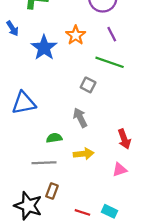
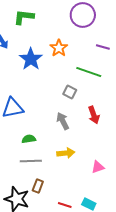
purple line: (112, 34) -> (103, 47), moved, turned -48
green semicircle: (54, 138) -> (29, 139), moved
red arrow: (124, 139) -> (94, 115), moved

